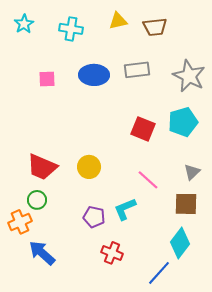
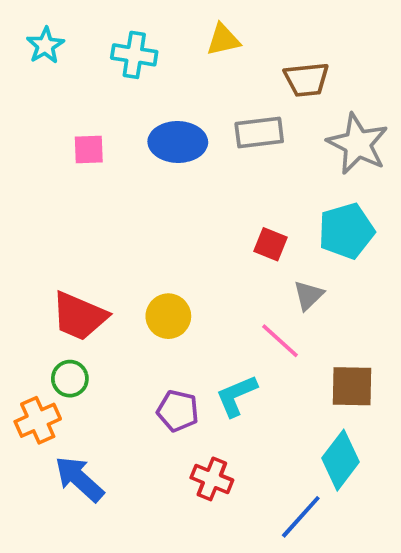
brown trapezoid: (155, 27) -> (307, 80), moved
red square: (143, 129) -> (271, 244), size x0.7
gray triangle: (192, 172) -> (308, 295), moved

